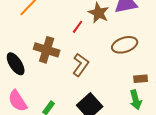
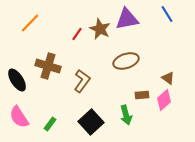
red line: (78, 27) -> (77, 34), moved
green arrow: (136, 100) -> (126, 115), moved

